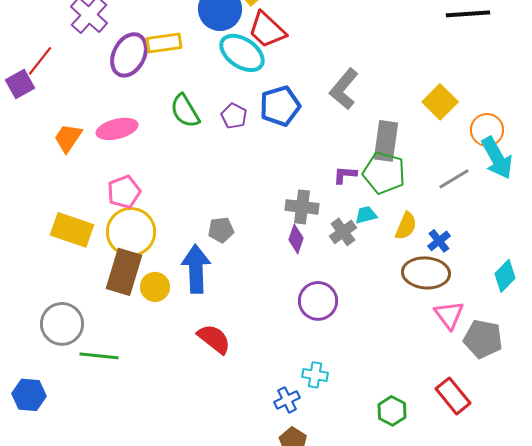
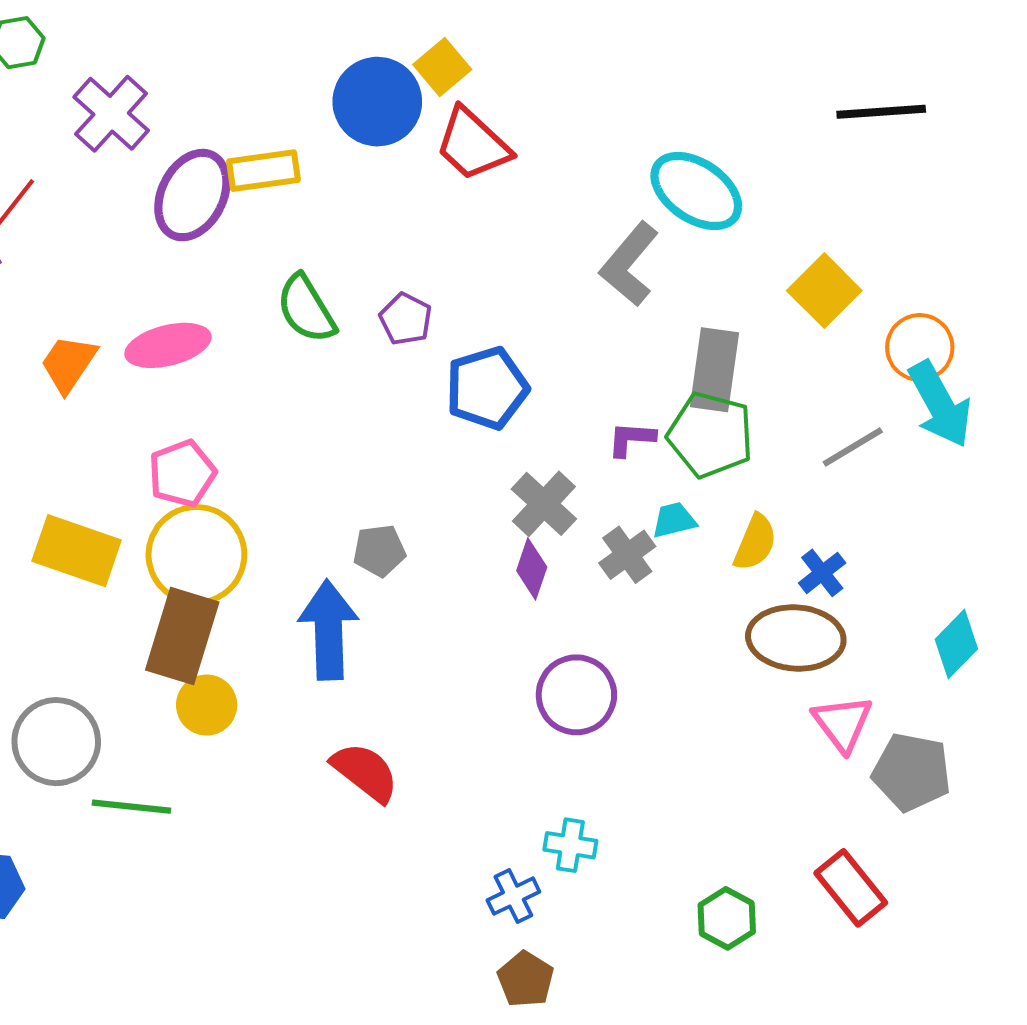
cyan ellipse: (242, 53) -> (696, 191), moved
blue pentagon: (280, 106) -> (487, 388), moved
gray cross: (302, 207) -> (544, 504), turned 36
yellow circle: (155, 287) -> (207, 705), moved

